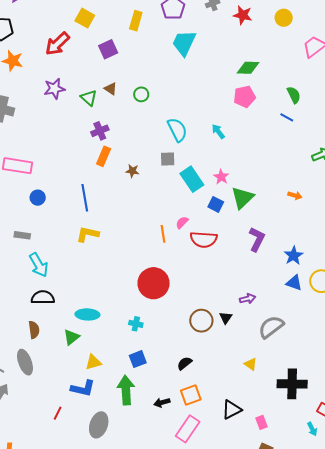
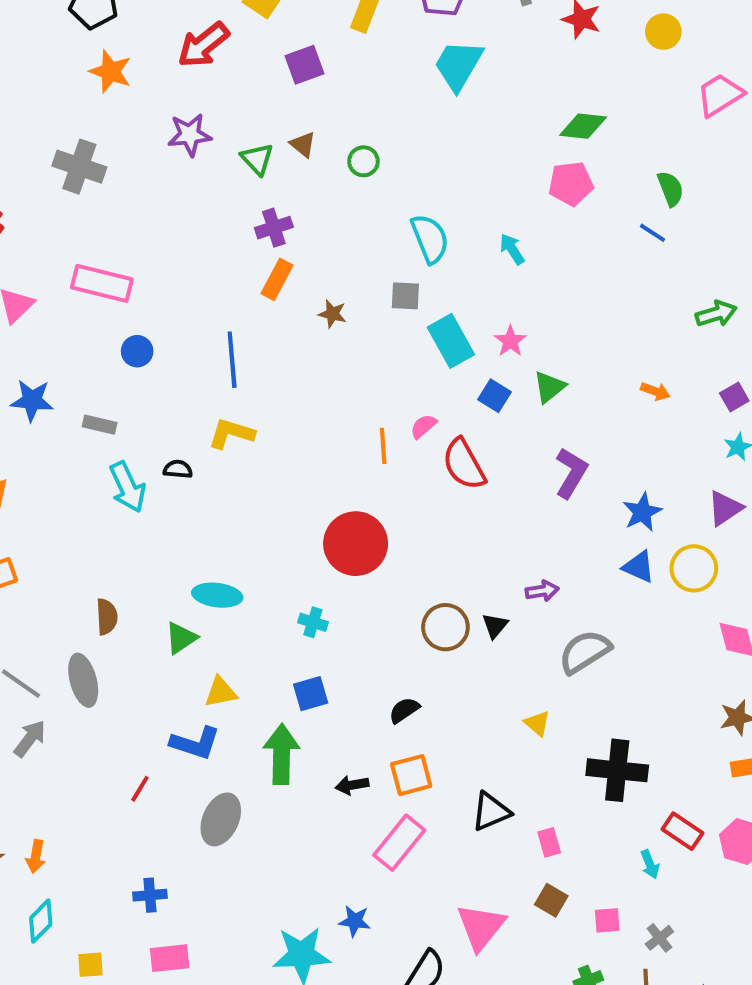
green triangle: (242, 198) -> (549, 387), size x0.7
red semicircle: (204, 240) -> (464, 464), turned 52
black semicircle: (43, 297) -> (178, 469), moved, size x0.6

